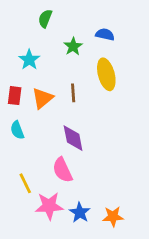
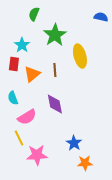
blue semicircle: (105, 34) -> (101, 17), moved
green star: (73, 46) -> (55, 35), size x1.6
red rectangle: (15, 96) -> (14, 64), moved
pink semicircle: (62, 170) -> (27, 117), moved, turned -96
blue star: (80, 213) -> (74, 143), moved

